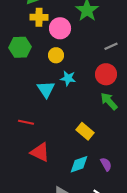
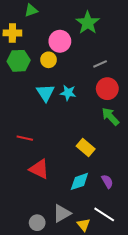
yellow cross: (39, 17) -> (12, 33), moved
gray line: (111, 46) -> (100, 64), moved
yellow circle: (56, 55) -> (49, 60), moved
cyan triangle: (46, 89) -> (45, 93), moved

